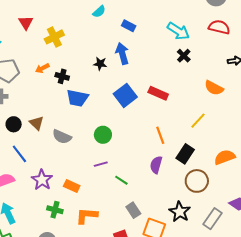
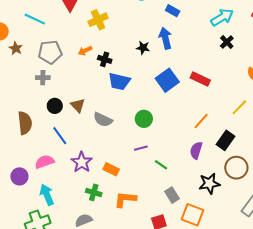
cyan arrow: (178, 31) -> (222, 17), turned -65
orange line: (160, 135) -> (201, 121), turned 60
black star: (180, 212) -> (209, 184), moved, turned 30

